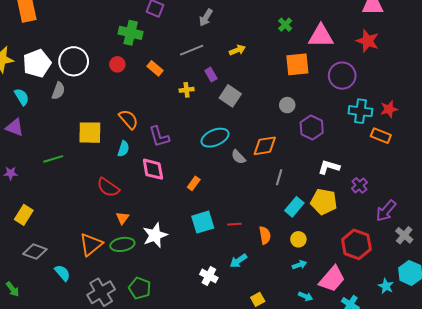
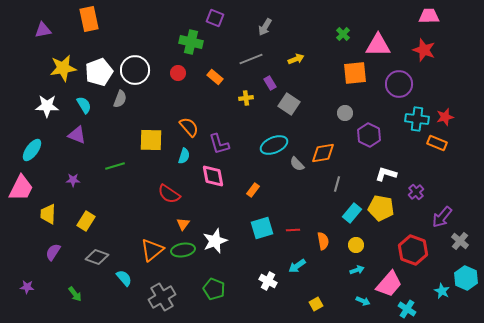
green pentagon: (140, 288) -> (214, 289), moved

